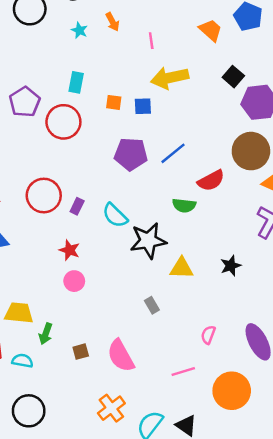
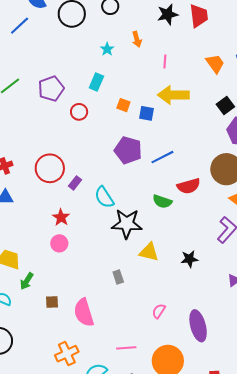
cyan star: (79, 30) -> (107, 49), moved
red circle: (63, 122) -> (79, 112), size x0.6
pink line: (183, 372) -> (126, 348), moved

